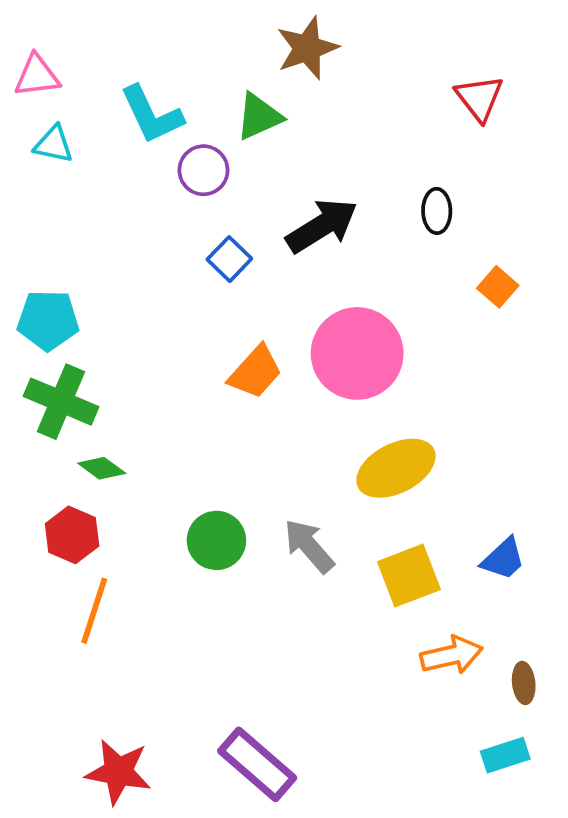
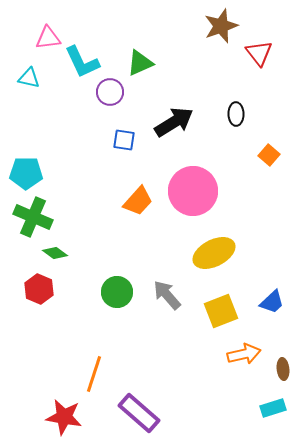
brown star: (307, 48) -> (221, 26), moved
pink triangle: (37, 76) -> (48, 38), moved
blue square: (229, 259) -> (124, 140), turned -35
orange line: (94, 611) -> (94, 374), moved

